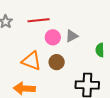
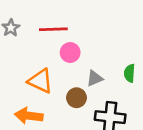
gray triangle: (72, 36) -> (95, 78), moved
brown circle: (57, 62) -> (77, 98), moved

